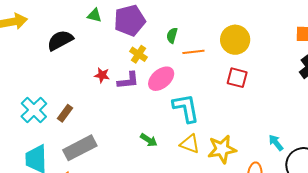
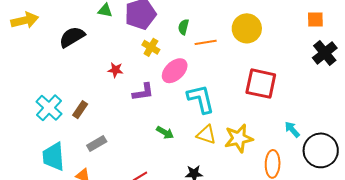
red square: (237, 78) -> (261, 84), moved, size x1.5
purple L-shape: (128, 81) -> (143, 92), moved
gray rectangle: (80, 148) -> (97, 143), size x0.6

